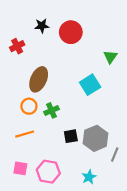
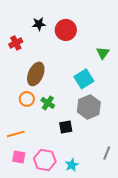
green cross: (51, 110) -> (48, 103), turned -32
orange line: (25, 134) -> (16, 134), moved
gray hexagon: (95, 138) -> (89, 107), moved
gray line: (115, 154) -> (107, 153), moved
cyan star: (89, 177) -> (72, 165), moved

